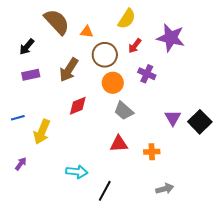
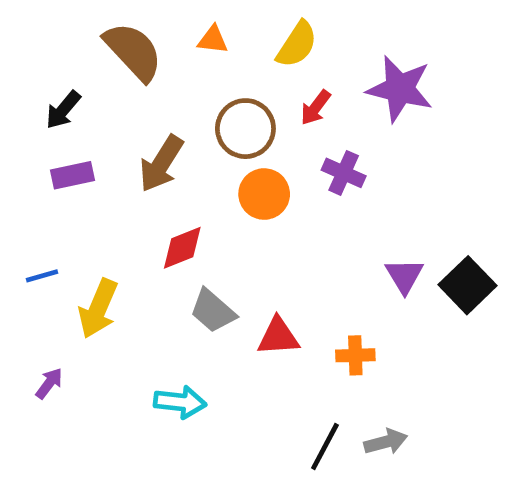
orange triangle: (87, 32) -> (213, 40), moved
gray trapezoid: (124, 111) -> (213, 311), moved
black line: (105, 191) -> (325, 446), moved

